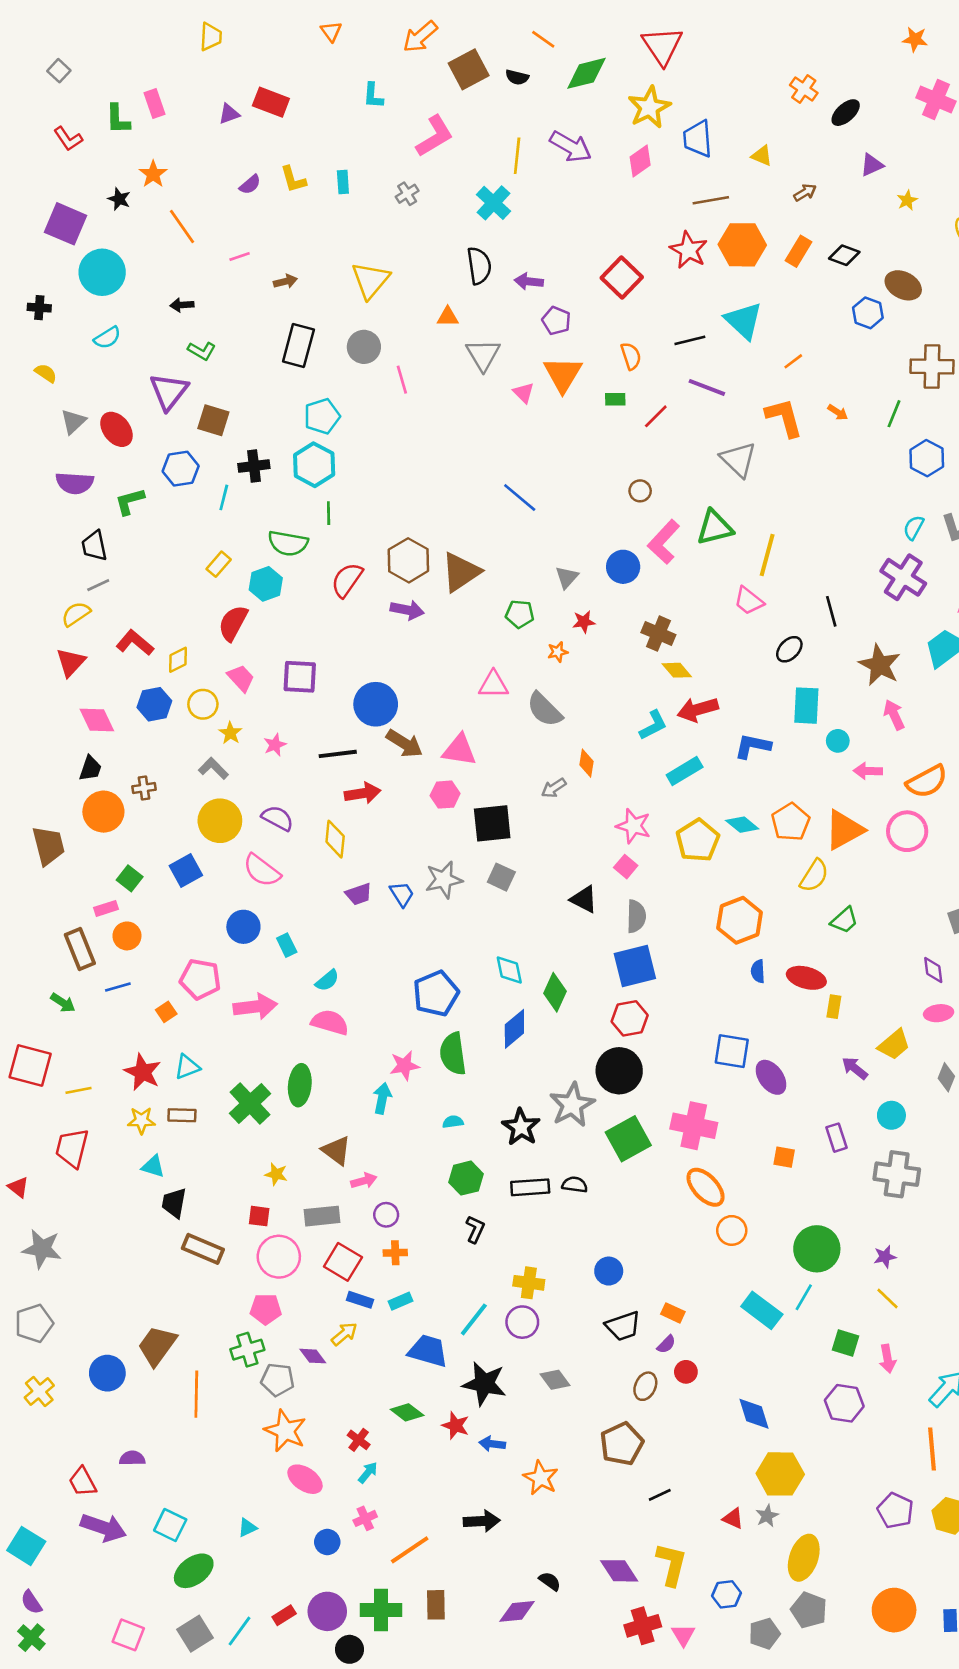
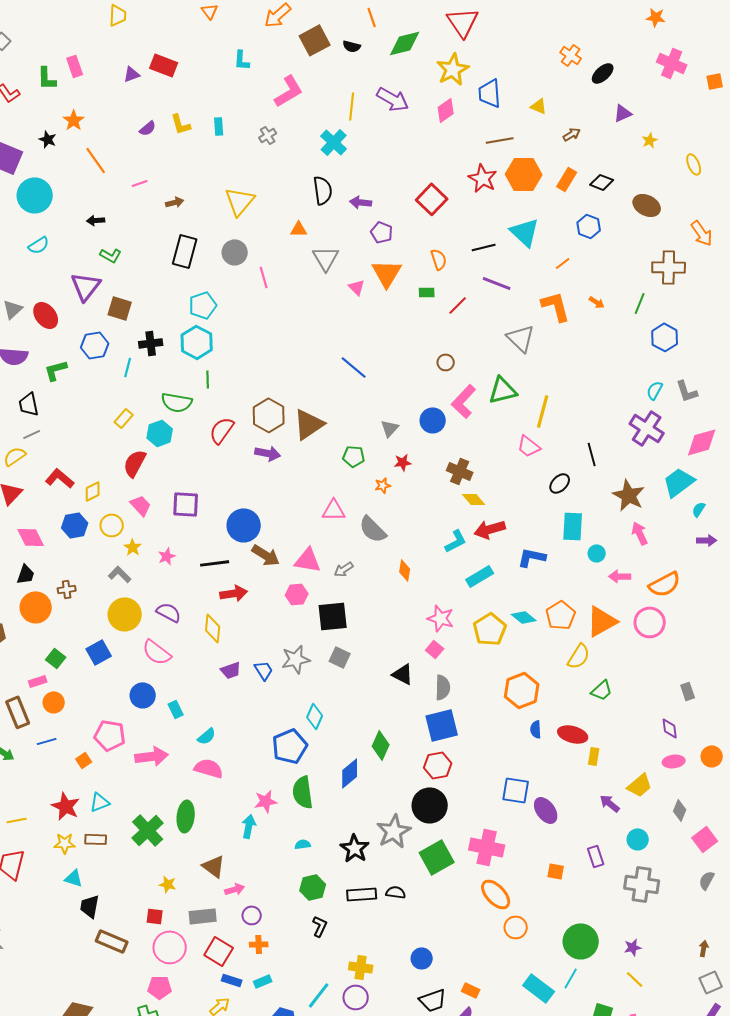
orange line: (543, 39) -> (372, 17), turned 36
blue hexagon: (868, 313) -> (589, 226), moved
gray arrow: (554, 788) -> (344, 569), moved
cyan diamond: (509, 970) -> (315, 716), moved, turned 35

